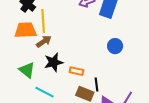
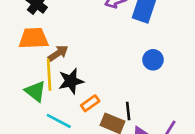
yellow line: (43, 21) -> (49, 75), moved
orange rectangle: (76, 71) -> (90, 103), moved, turned -48

